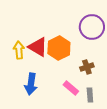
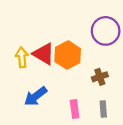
blue arrow: (31, 84) -> (36, 96), turned 45
pink rectangle: (71, 88) -> (75, 109), moved, turned 42

